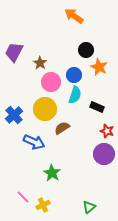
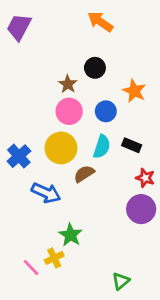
black circle: (86, 50) -> (95, 68), moved
purple trapezoid: (14, 52) -> (19, 27), moved
brown star: (40, 63) -> (68, 84), moved
blue circle: (74, 75) -> (106, 111), moved
cyan semicircle: (75, 95) -> (102, 147), moved
yellow cross: (43, 205) -> (54, 258), moved

